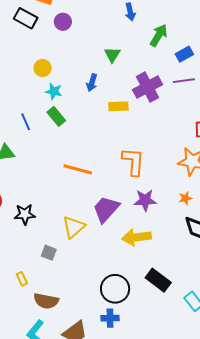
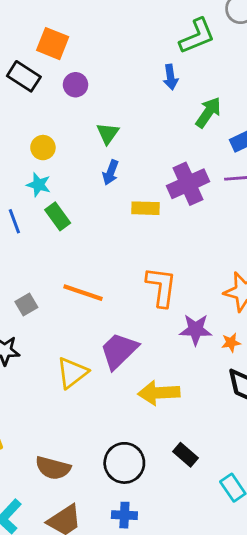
green triangle: (112, 55) -> (108, 133), moved
cyan star: (54, 91) -> (39, 185), moved
purple star: (145, 200) -> (196, 330), moved
gray square: (49, 253) -> (26, 305), moved, turned 35
black rectangle: (158, 280) -> (185, 455), size x0.7
brown semicircle: (46, 301) -> (53, 468), moved
blue cross: (110, 318) -> (124, 515), moved

